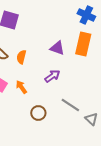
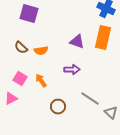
orange semicircle: (21, 57) -> (41, 51), turned -112
purple arrow: (52, 76) -> (72, 70), turned 35

